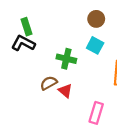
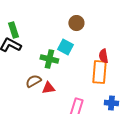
cyan square: (95, 45) -> (65, 47), moved
red triangle: (65, 91) -> (48, 88), turned -48

